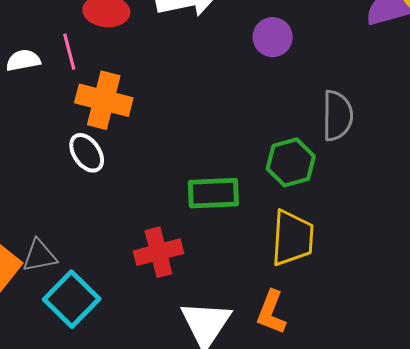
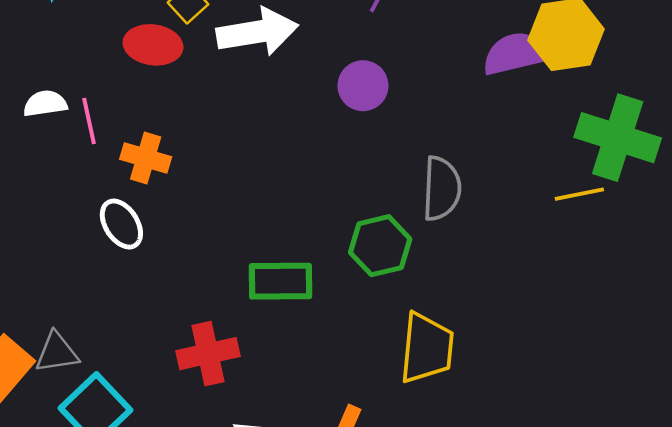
pink line: (69, 52) -> (89, 121), moved
orange cross: (104, 100) -> (146, 158), size x0.7
yellow trapezoid: (292, 238) -> (427, 348), moved

